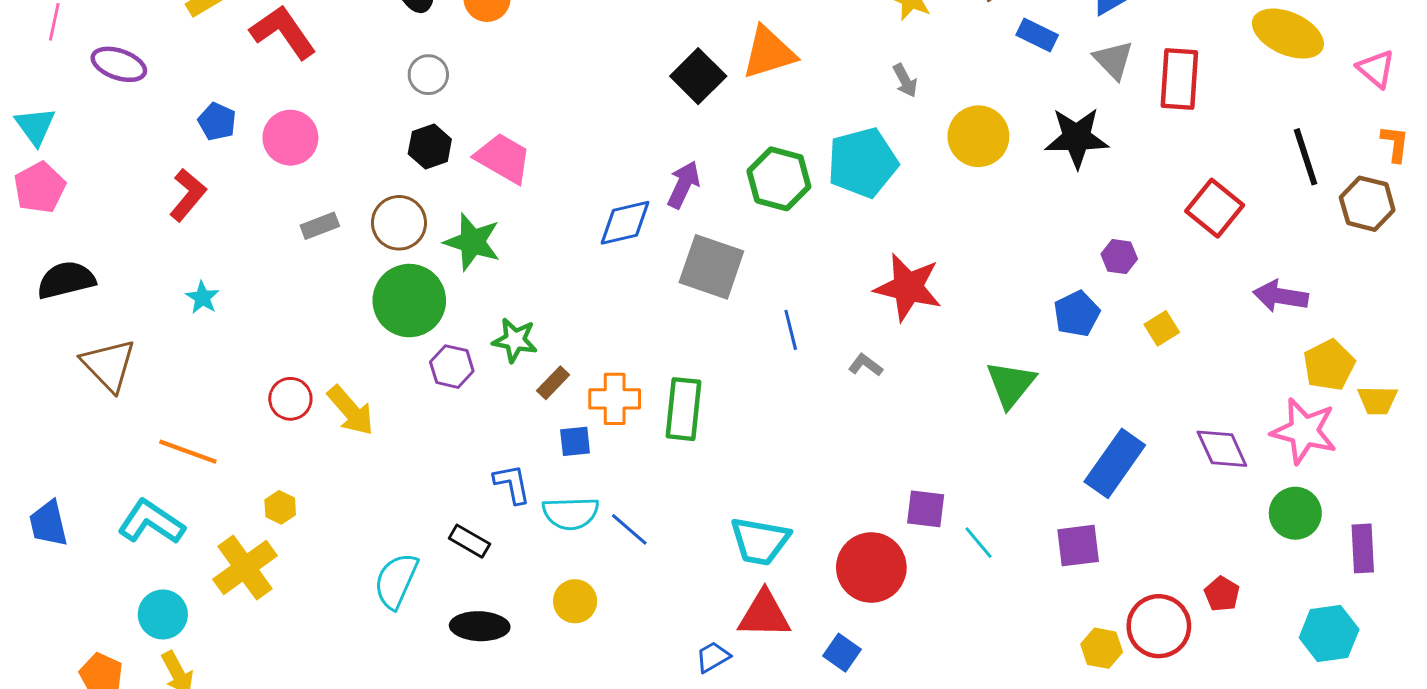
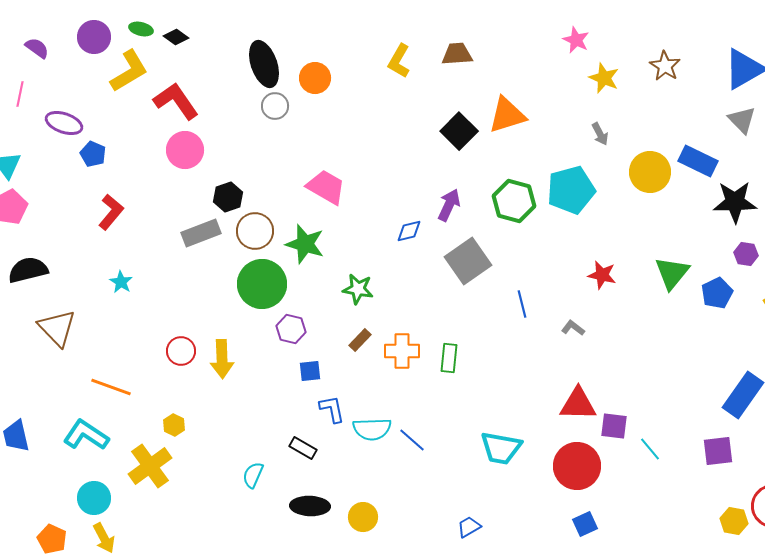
blue rectangle: (1037, 35) -> (698, 161), moved, size x1.4
gray circle: (428, 75) -> (275, 106), moved
blue pentagon: (217, 122) -> (93, 154), moved
pink circle: (290, 138) -> (185, 150), moved
black star: (1077, 138) -> (735, 202), moved
black hexagon: (430, 147) -> (228, 197), moved
blue diamond: (625, 223) -> (409, 231), size x0.7
gray rectangle: (320, 226) -> (201, 233), size x1.5
gray square: (711, 267) -> (468, 261), turned 36
red star: (908, 287) -> (602, 275), size x0.6
green star: (515, 340) -> (358, 289), moved
green triangle: (1011, 384) -> (672, 273), moved
green rectangle: (684, 409) -> (449, 358), size x0.7
yellow arrow: (351, 411) -> (222, 359), turned 39
blue square: (575, 441) -> (310, 371), moved
cyan semicircle: (396, 581) -> (253, 475), size x0.7
yellow circle: (575, 601) -> (363, 517), moved
red triangle: (764, 614) -> (578, 404), moved
blue square: (842, 653) -> (585, 524), moved, turned 30

